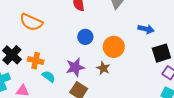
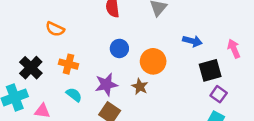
orange semicircle: (31, 22) -> (55, 29), size x0.7
orange cross: (36, 61) -> (69, 64), moved

